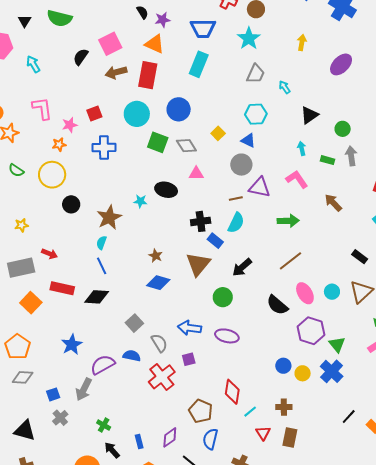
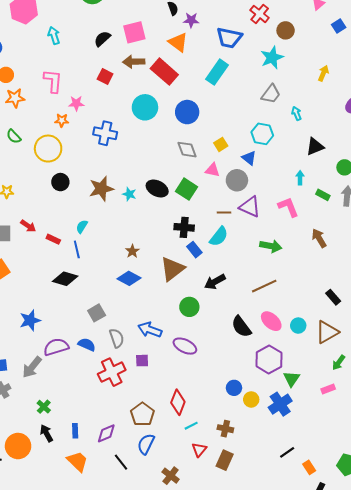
red rectangle: (148, 75) -> (164, 72), turned -72
red square: (94, 114) -> (105, 76), moved, turned 35
green square: (158, 142) -> (186, 189), moved
pink triangle: (196, 174) -> (212, 170), moved
brown star: (109, 217) -> (101, 189), moved
red rectangle: (62, 288) -> (53, 239), moved, size x0.6
pink ellipse: (305, 293) -> (271, 321), turned -30

